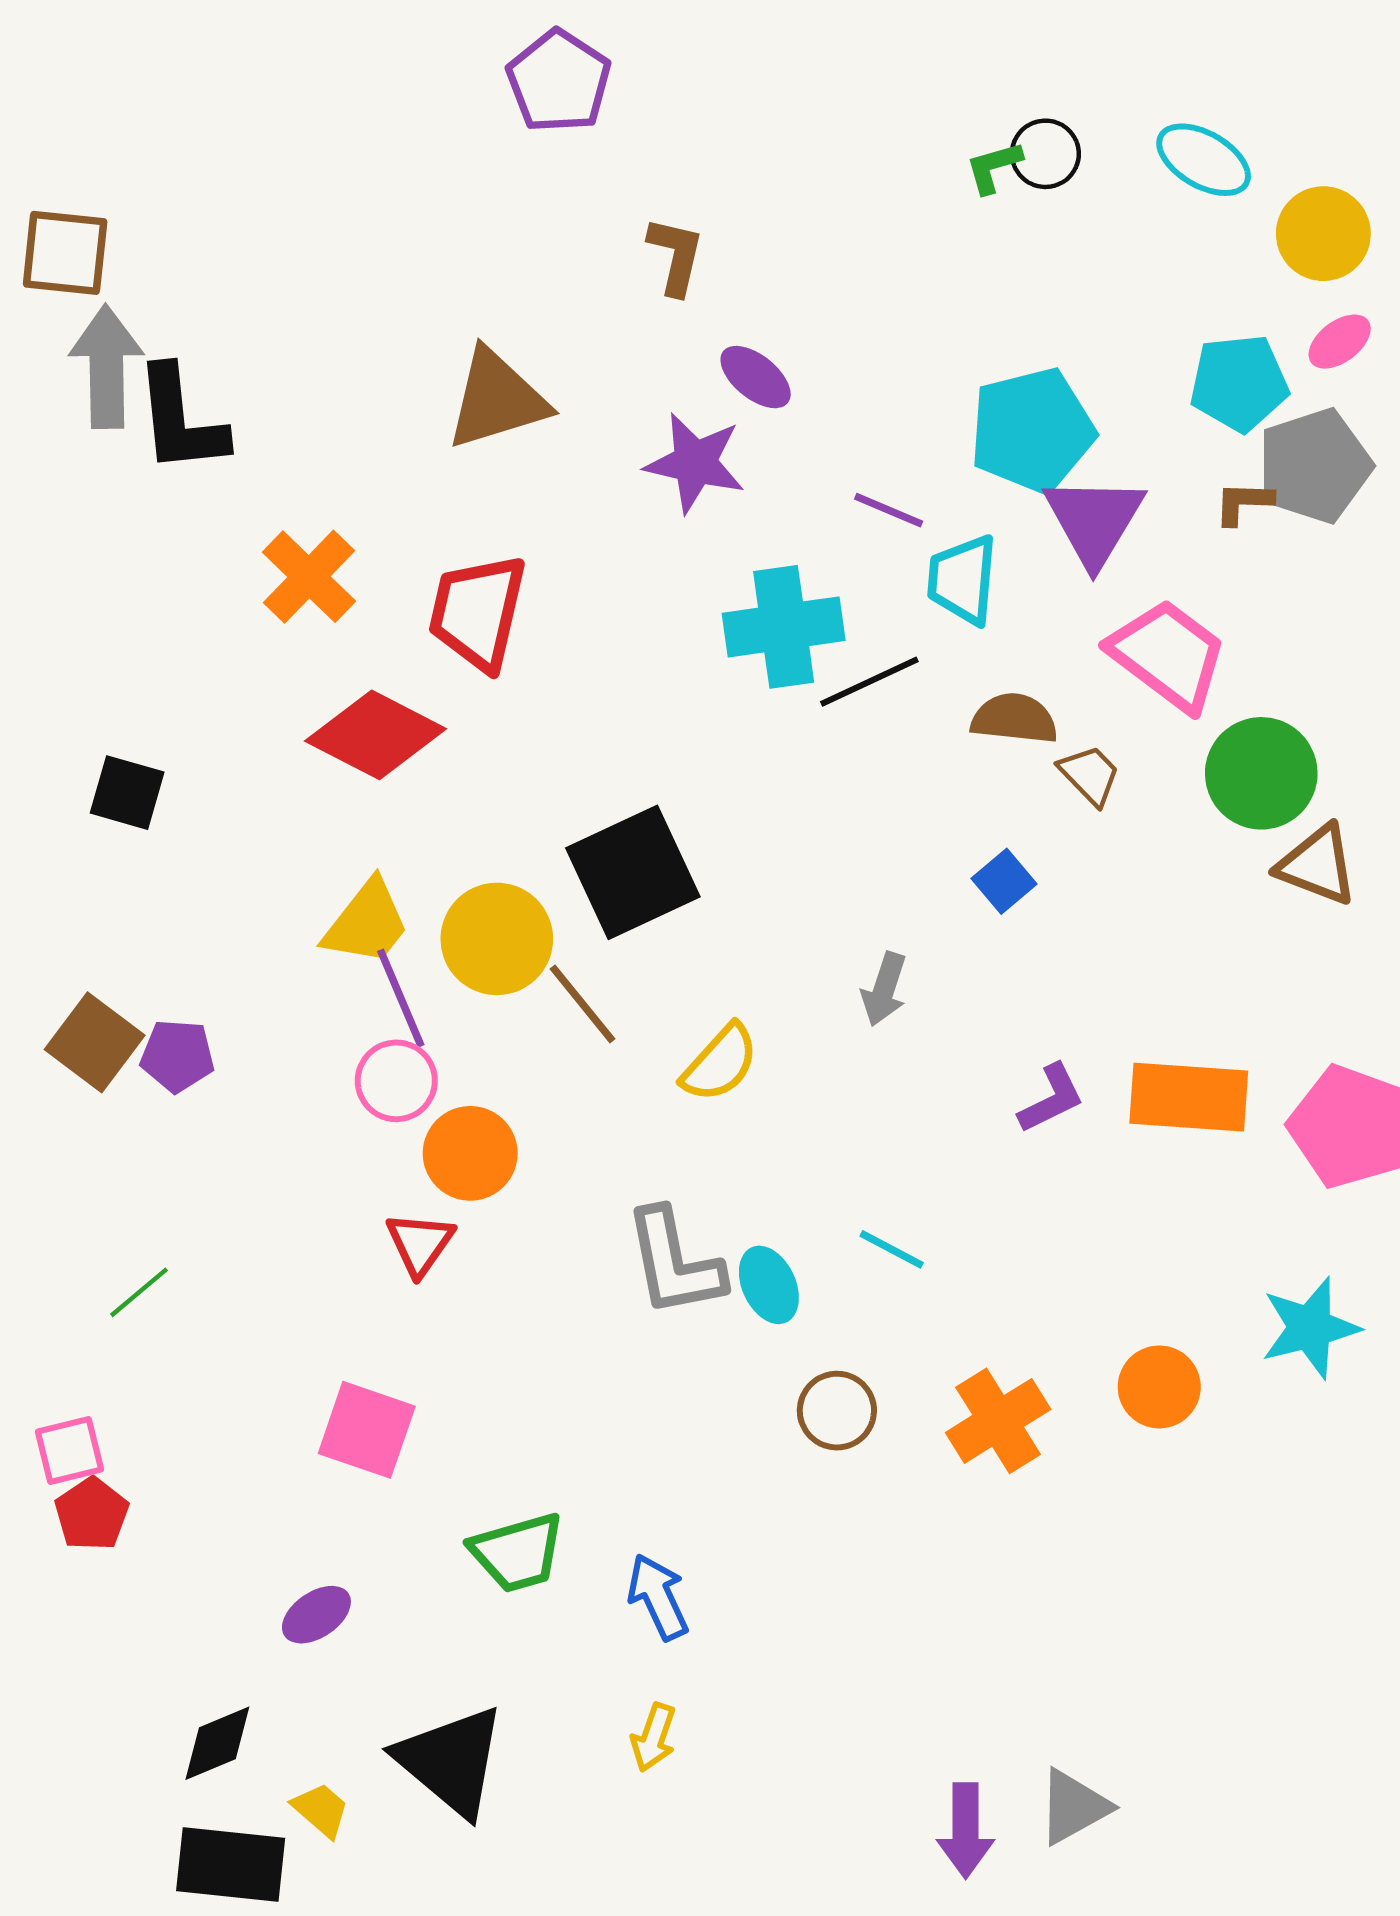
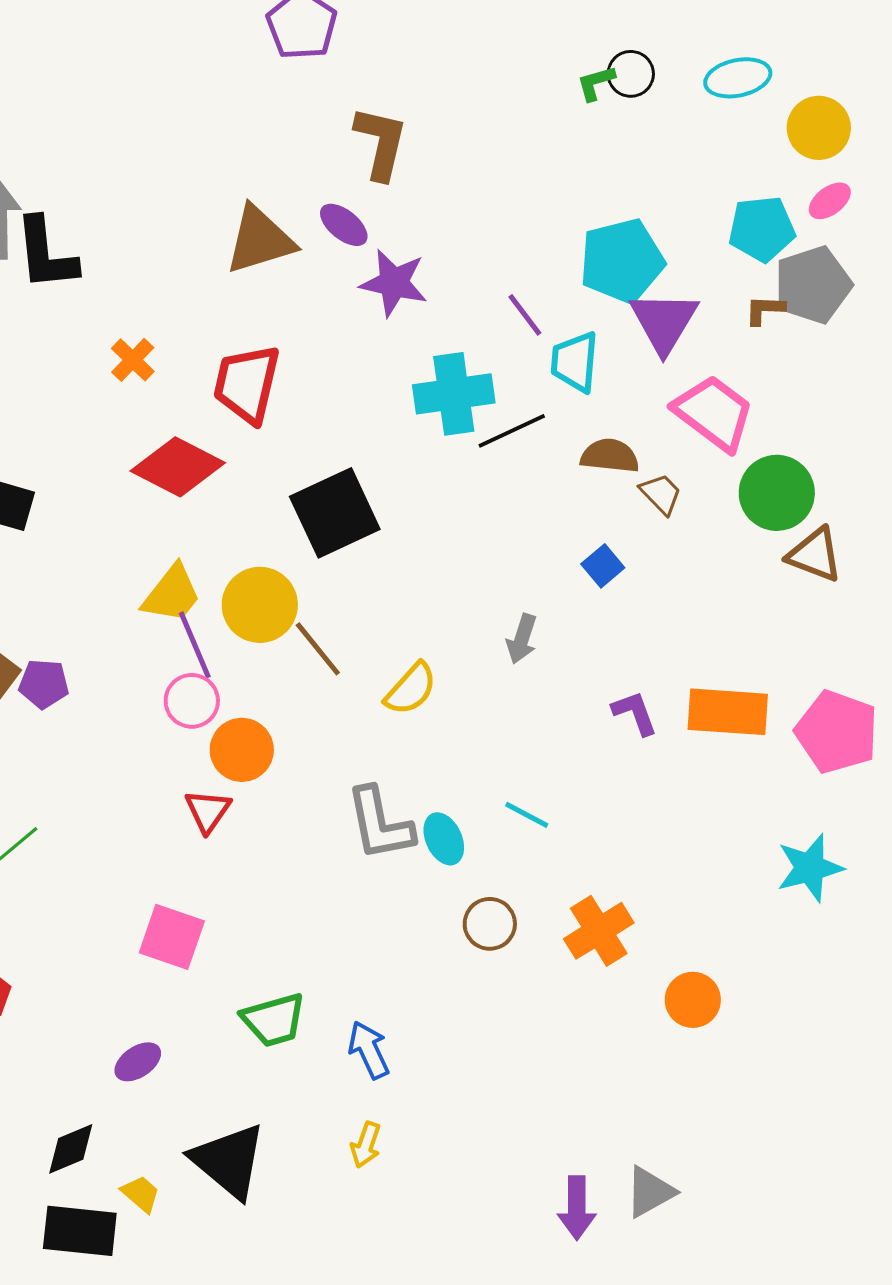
cyan ellipse: (1204, 160) -> (738, 78), turned -42
brown L-shape: (676, 256) -> (381, 143), size x1.4
purple ellipse: (756, 377) -> (344, 225), moved
purple line: (889, 510) -> (525, 315), turned 30
orange cross: (309, 577) -> (133, 360), size x0.7
black square: (633, 872) -> (335, 513), moved
purple L-shape: (1051, 1099) -> (635, 713), turned -84
orange circle: (1159, 1387) -> (693, 1000), moved

